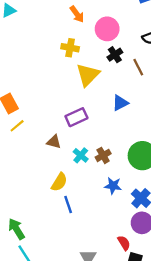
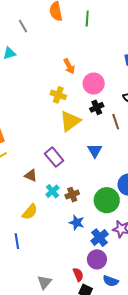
blue triangle: (120, 103) -> (95, 151), turned -42
purple rectangle: (76, 117) -> (54, 157), turned 66
blue line: (68, 205) -> (17, 241), moved

